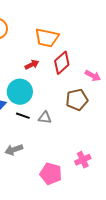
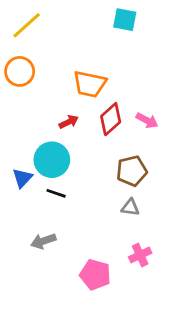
pink arrow: (93, 76) -> (147, 120), moved
gray triangle: (45, 118) -> (130, 207), moved

